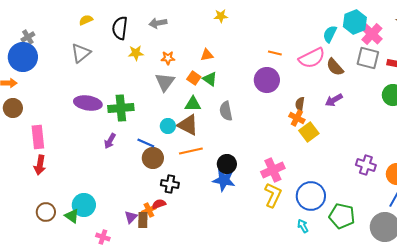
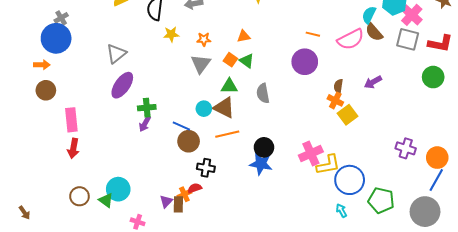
gray triangle: (81, 53) -> (116, 54), moved
brown semicircle: (335, 67) -> (374, 32), moved
purple ellipse: (88, 103) -> (122, 85), turned -64
green cross: (121, 108) -> (147, 108), moved, size x0.7
yellow L-shape: (273, 195) -> (328, 165), moved, turned 55

